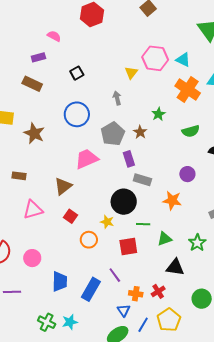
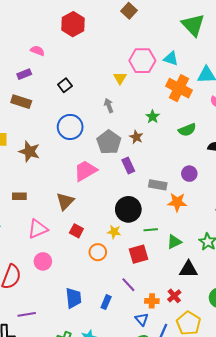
gray rectangle: (142, 180) -> (158, 185), moved
pink circle: (32, 258) -> (43, 261), moved
blue rectangle: (91, 289) -> (106, 302), size x0.6

